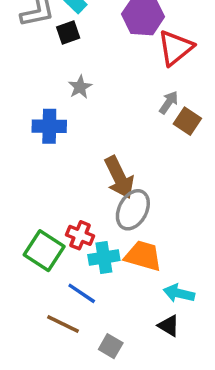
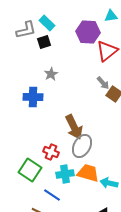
gray arrow: (169, 102) -> (103, 83), turned 104
red cross: (80, 235) -> (51, 152), moved
cyan arrow: (179, 293) -> (109, 183), moved

